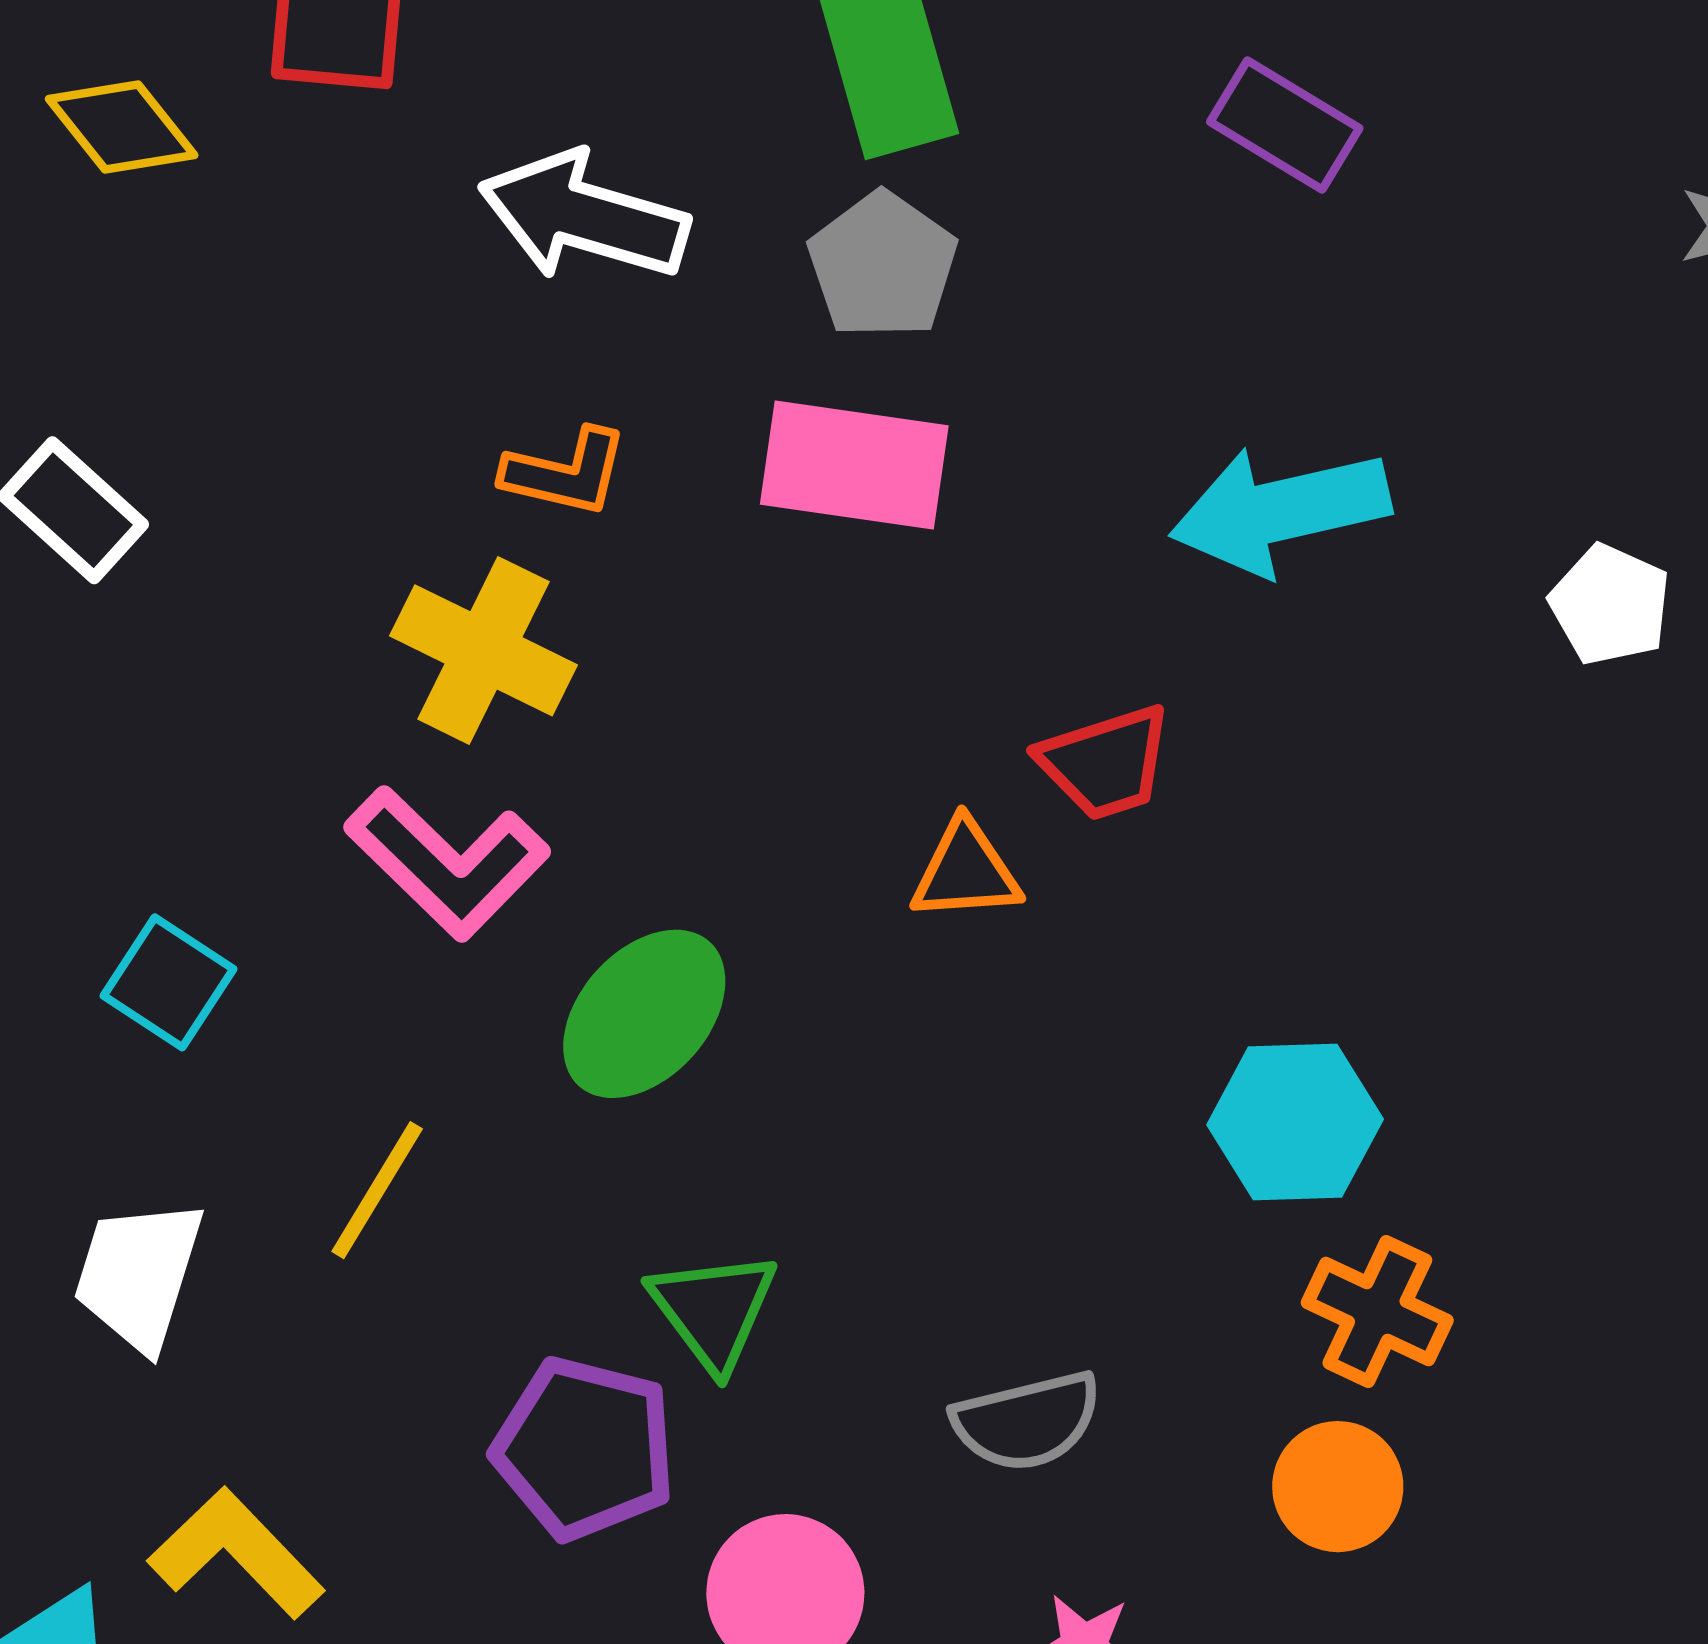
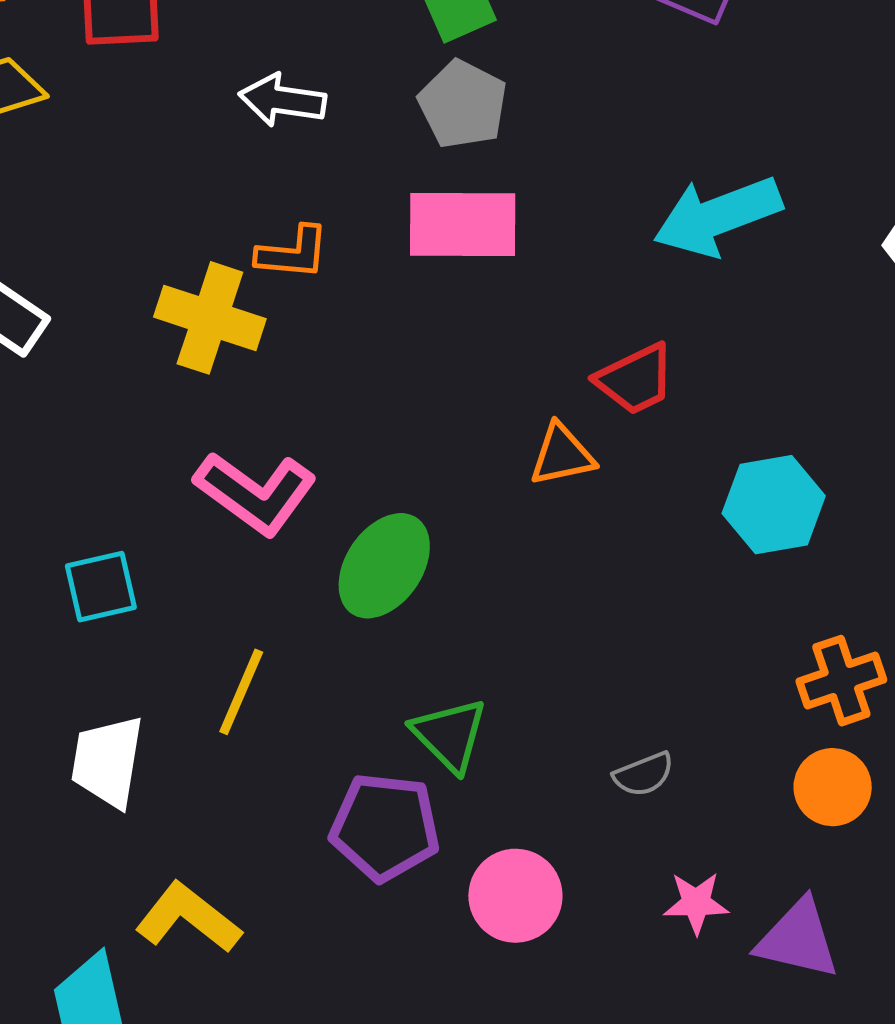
white arrow: (584, 216) -> (282, 100), size x0.7
yellow cross: (484, 650) -> (210, 318), moved
cyan square: (168, 982) -> (101, 587), turned -38
cyan hexagon: (1295, 1122) -> (774, 505), moved
orange cross: (1377, 1312) -> (841, 681), turned -36
gray semicircle: (1027, 1421) -> (644, 774), size x0.7

